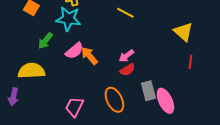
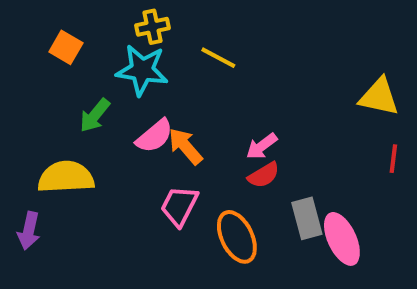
yellow line: (125, 13) -> (218, 58), moved
yellow triangle: (183, 32) -> (379, 97), turned -30
pink trapezoid: (74, 107) -> (179, 206), moved

